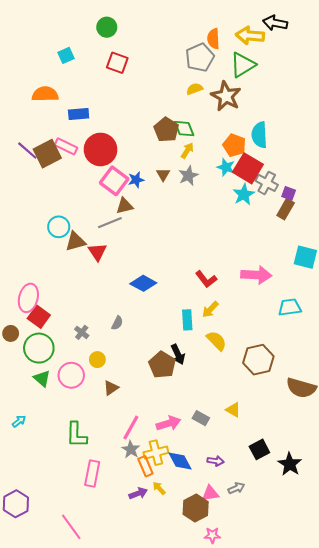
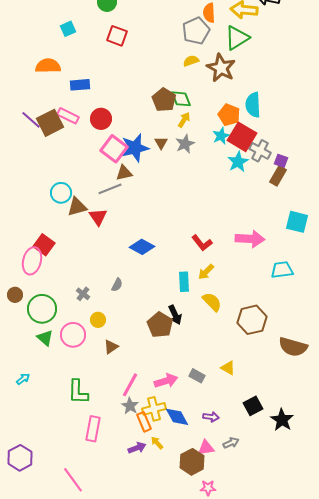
red circle: (101, 149) -> (101, 119), size x0.7
cyan star: (226, 167) -> (221, 136), turned 30
blue star: (136, 180) -> (135, 148), size x1.8
red square: (39, 317) -> (44, 245), moved

